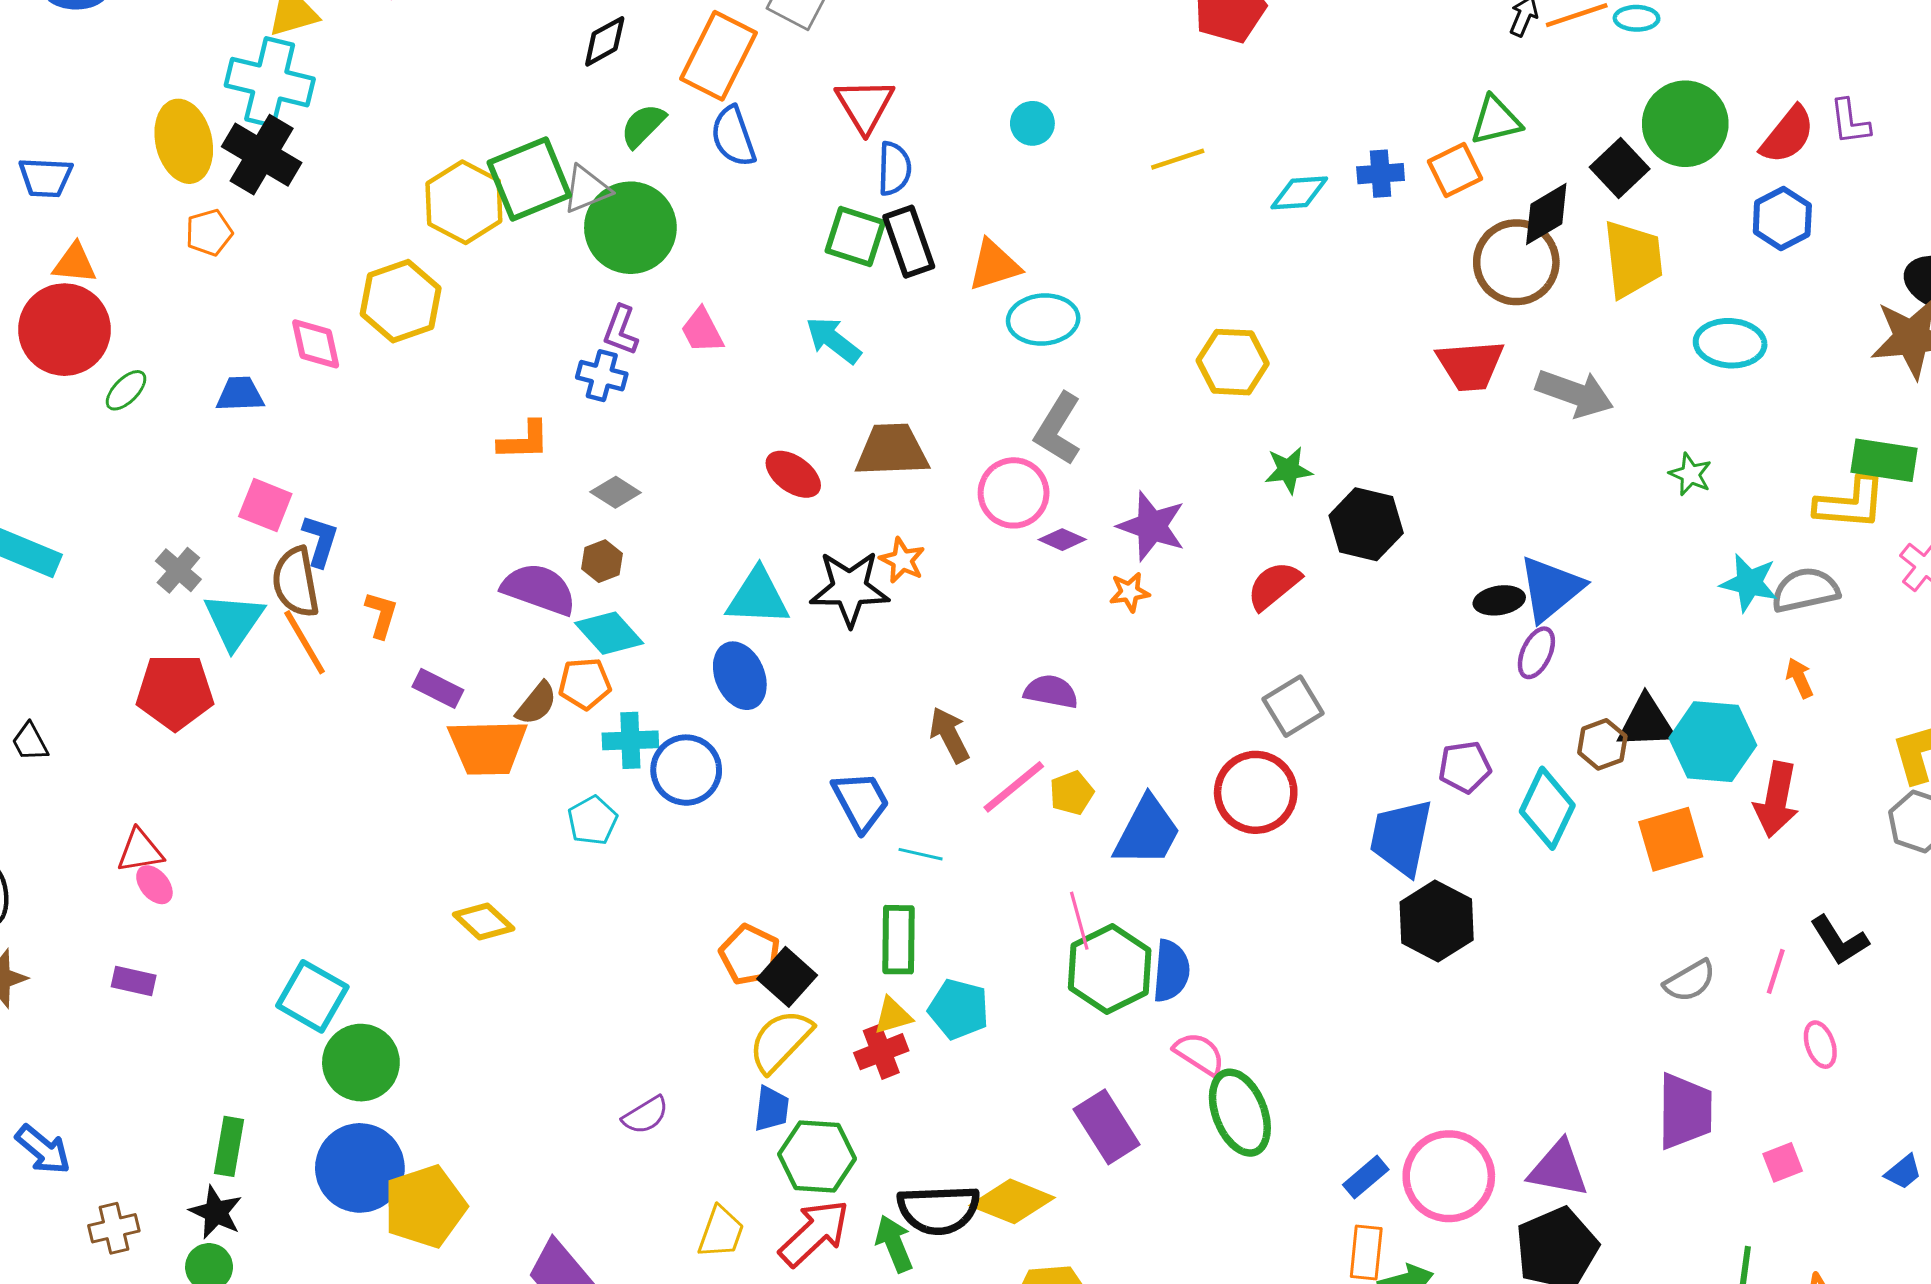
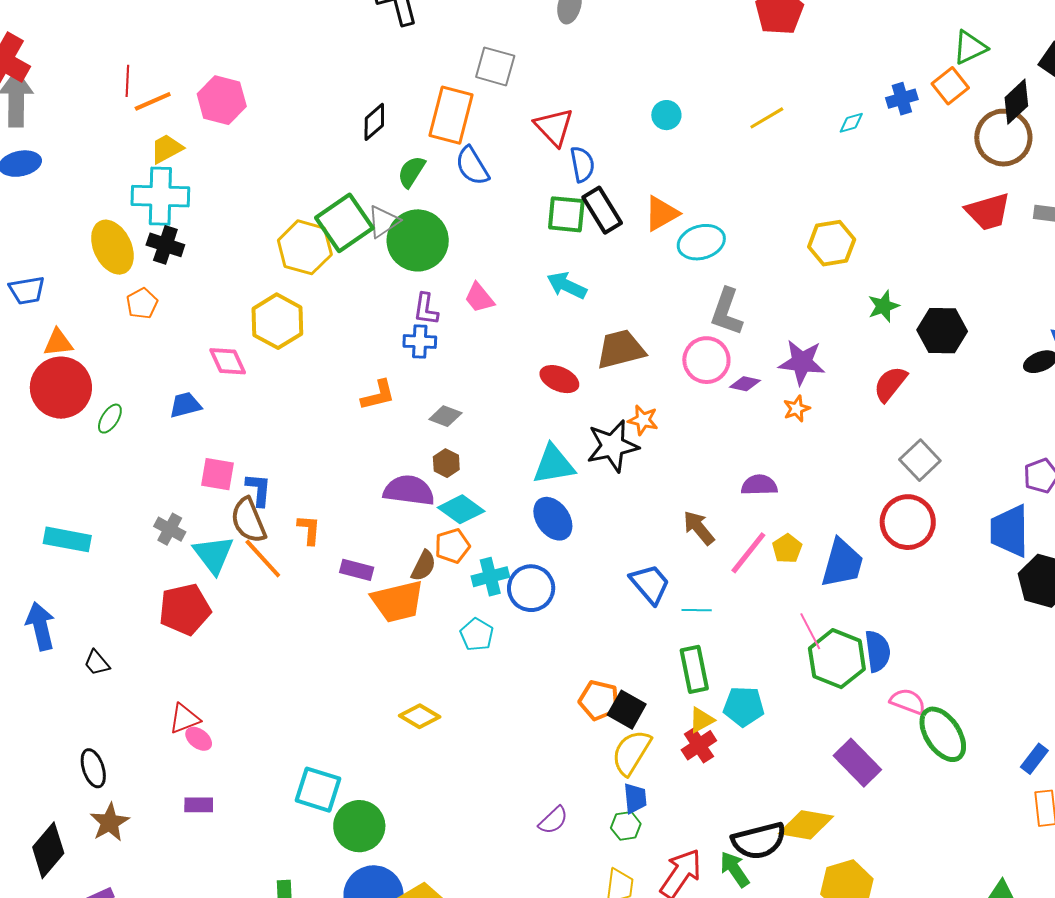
black cross: (262, 155) -> (165, 245), size x0.7
cyan diamond: (1299, 193) -> (851, 123), size x0.7
green hexagon: (817, 1156) -> (626, 826), moved, size x0.6

